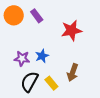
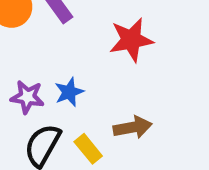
brown arrow: (73, 72) -> (133, 127), turned -120

